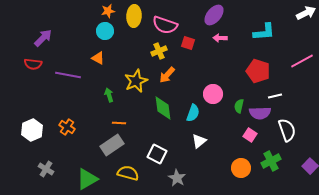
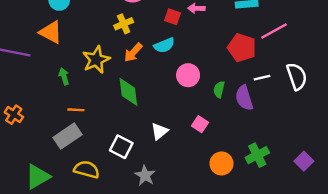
red square: (188, 43) -> (173, 17), moved
orange triangle: (98, 58) -> (51, 32), size x1.5
pink line: (302, 61) -> (274, 31), moved
cyan semicircle: (193, 113) -> (164, 45), moved, turned 48
purple semicircle: (260, 113) -> (244, 98), turned 75
white semicircle: (287, 130) -> (297, 76), moved
pink square: (250, 135) -> (200, 124), moved
white triangle: (199, 141) -> (159, 131), moved

